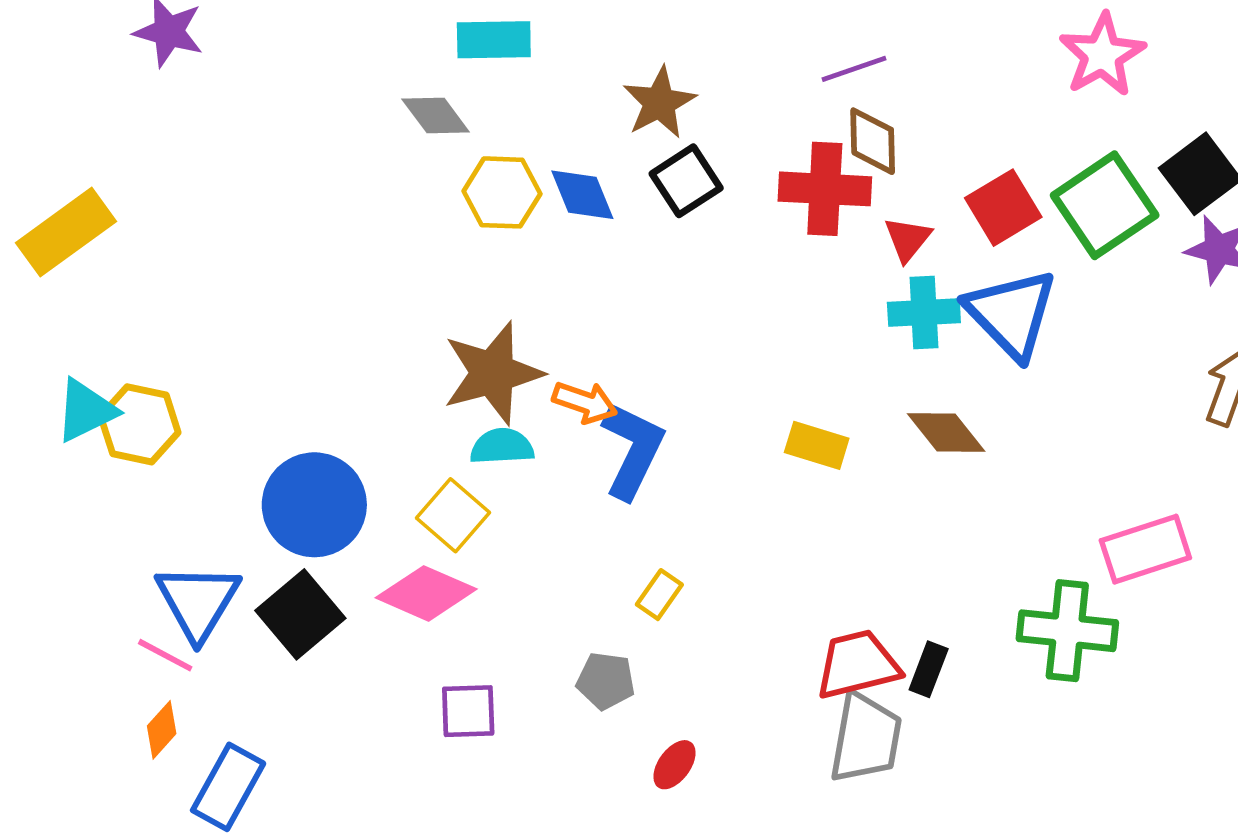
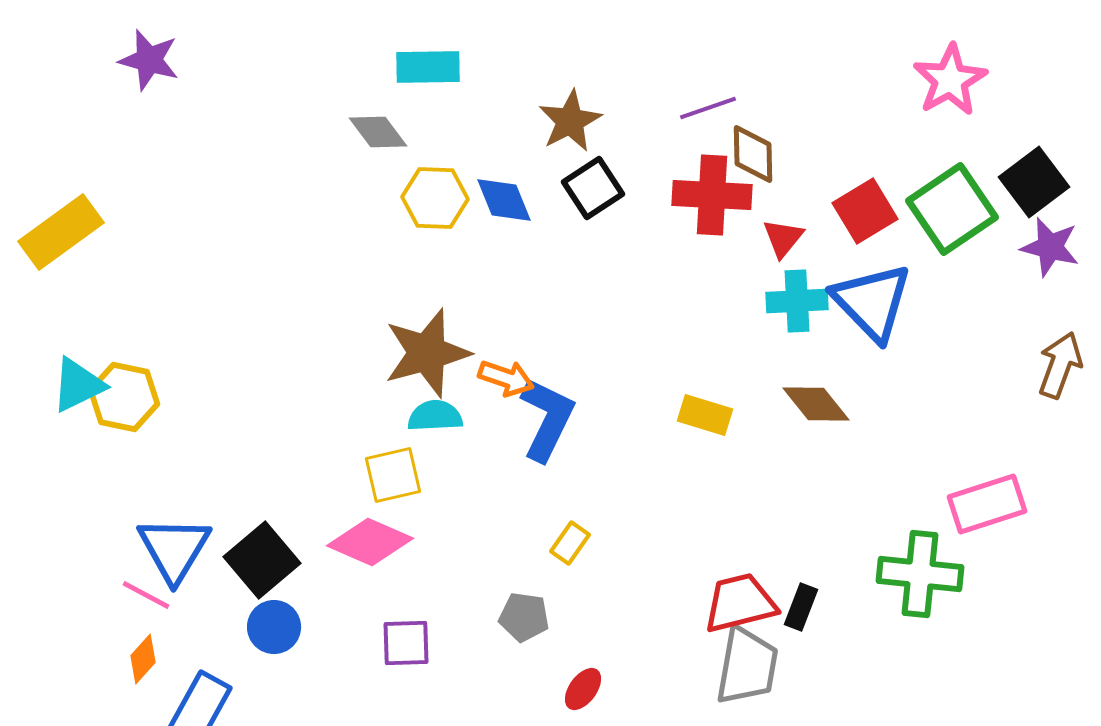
purple line: (854, 69) -> (708, 108), moved
blue circle: (314, 505) -> (274, 627), moved, size x0.6
yellow square: (453, 515) -> (393, 475), turned 36

